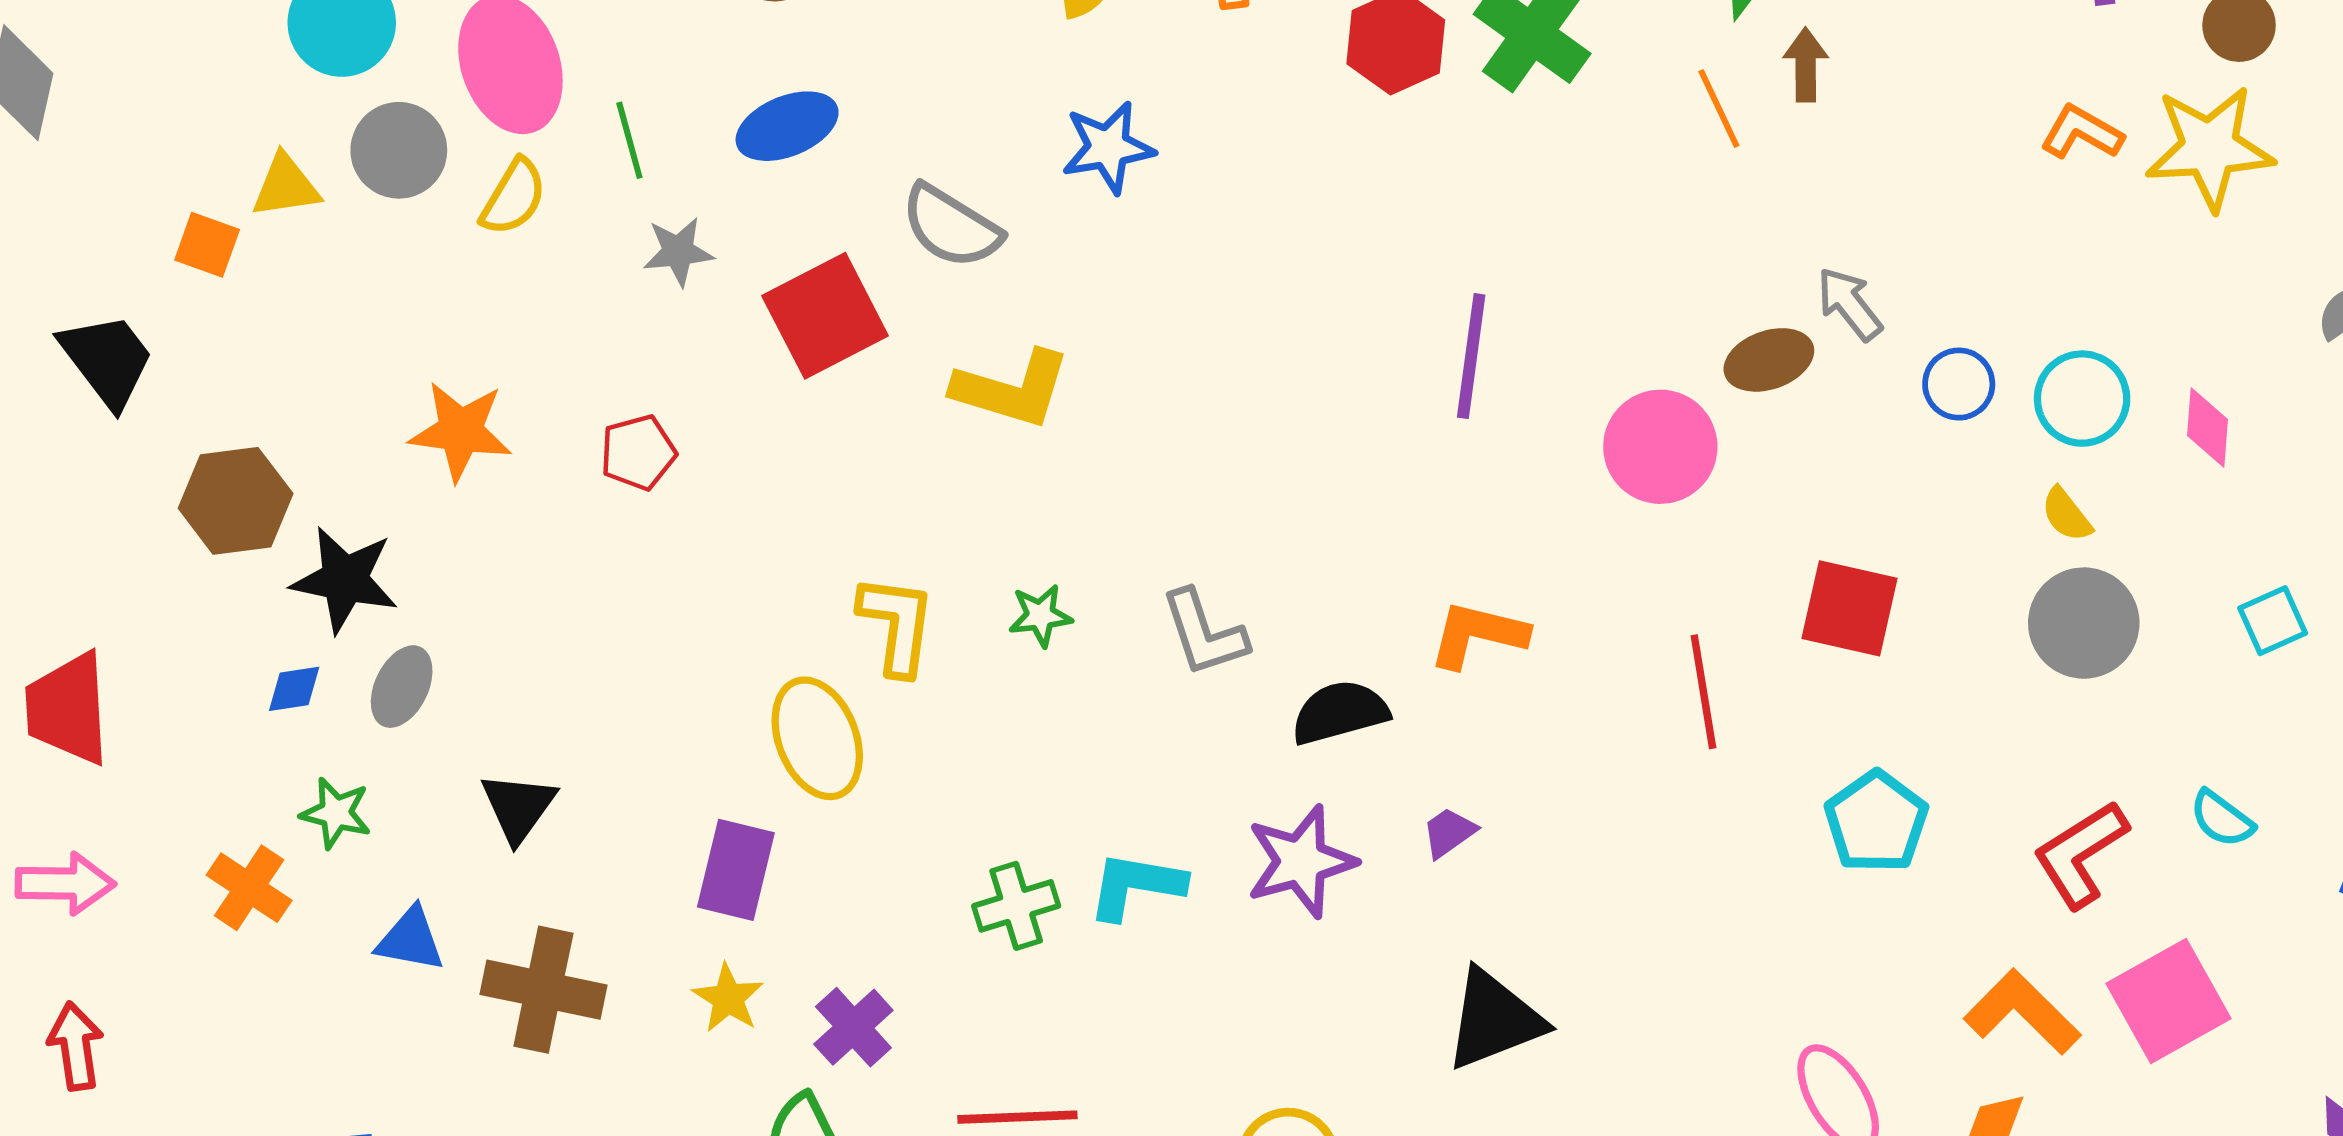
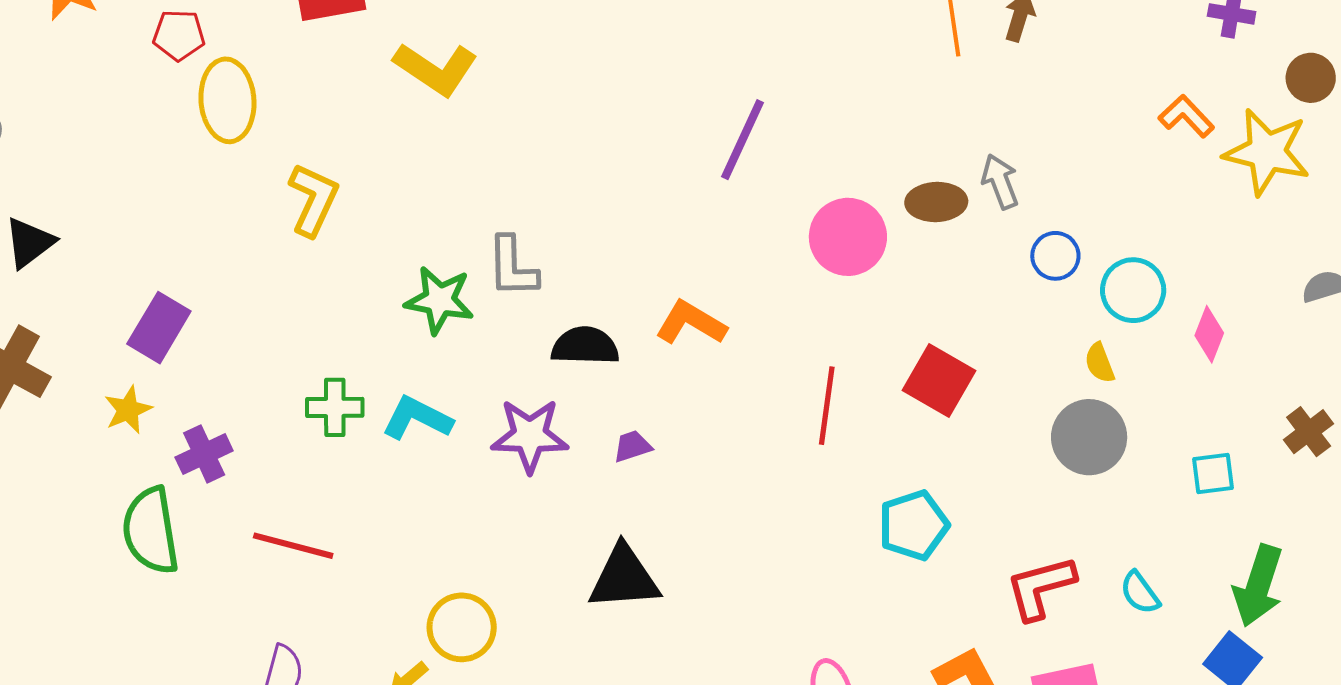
green star: (1040, 616) -> (439, 300), moved, size x1.6
yellow ellipse: (817, 738) -> (227, 100), moved

